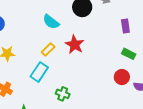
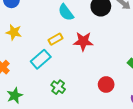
red star: (75, 45) -> (83, 41), turned 30
red circle: (122, 77) -> (106, 84), moved

